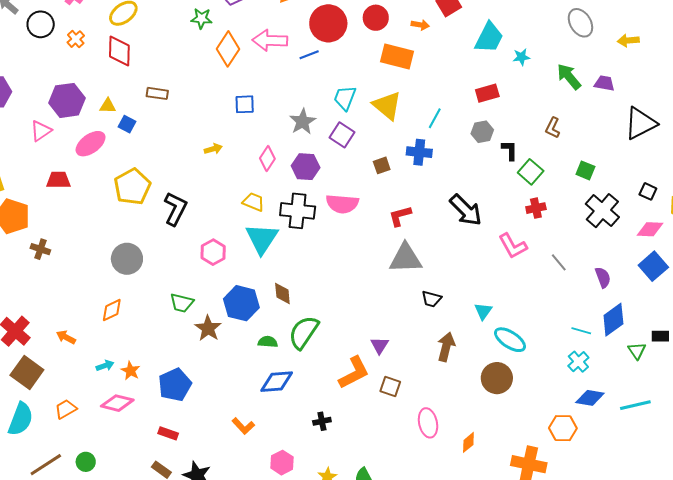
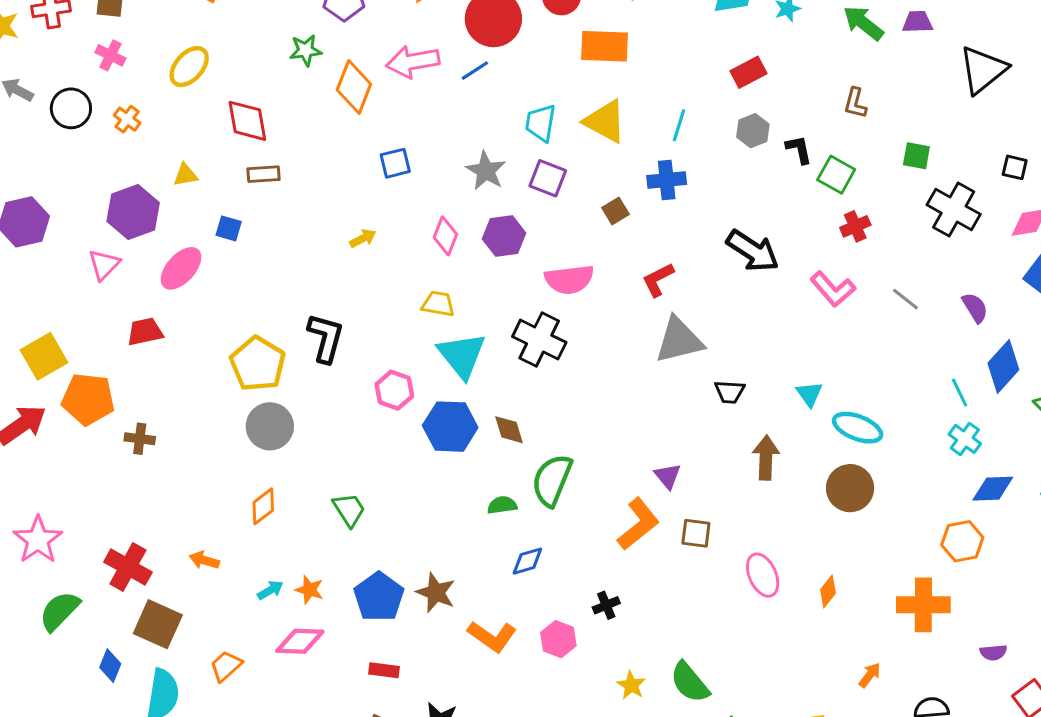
red diamond: (119, 51) -> (247, 121), moved
yellow triangle: (108, 106) -> (185, 175), moved
yellow pentagon: (132, 187) -> (258, 364), moved
black cross: (298, 211) -> (539, 340), moved, turned 32
green trapezoid: (182, 303) -> (349, 510), moved, turned -125
blue hexagon: (241, 303) -> (450, 427), moved
brown star: (208, 328) -> (436, 593), moved
cyan line: (581, 331) -> (960, 393), turned 60
blue diamond: (277, 382) -> (527, 561), size x0.7
orange L-shape: (243, 426) -> (492, 636), size x1.4
pink hexagon: (282, 463) -> (558, 639), moved

